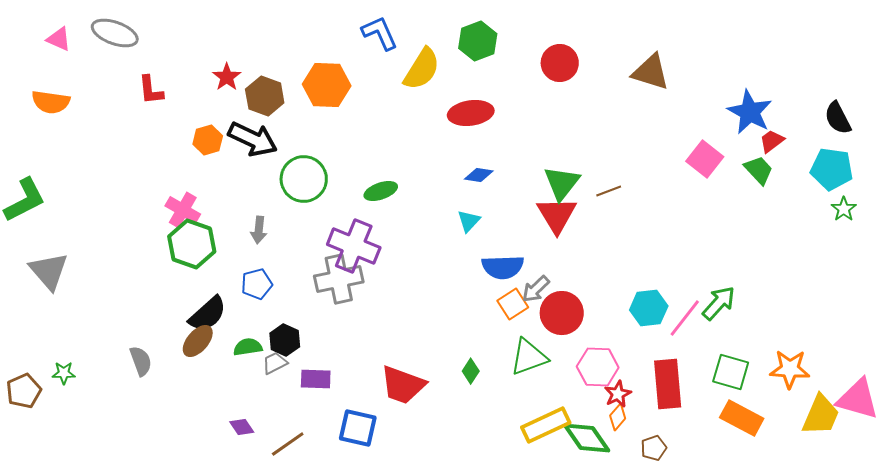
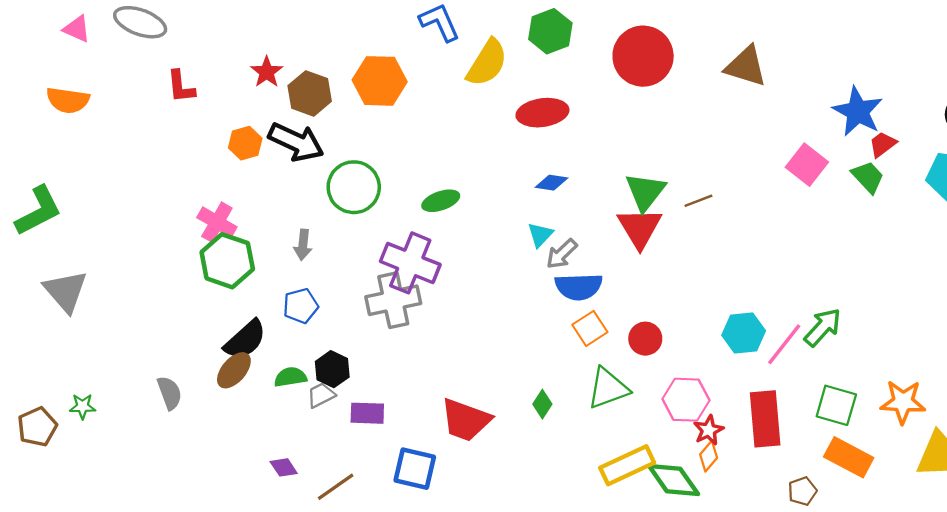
red circle: (560, 63) -> (643, 56), size x1.4
gray arrow: (536, 289) -> (562, 254), moved
red circle: (562, 313) -> (645, 339), size x0.7
brown pentagon: (654, 448) -> (802, 491), moved

